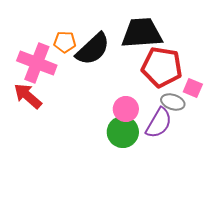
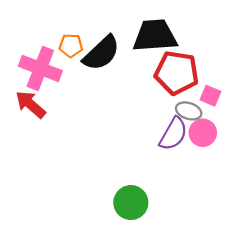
pink circle: (126, 109) -> (203, 133), moved
green circle: (123, 132) -> (131, 203), moved

